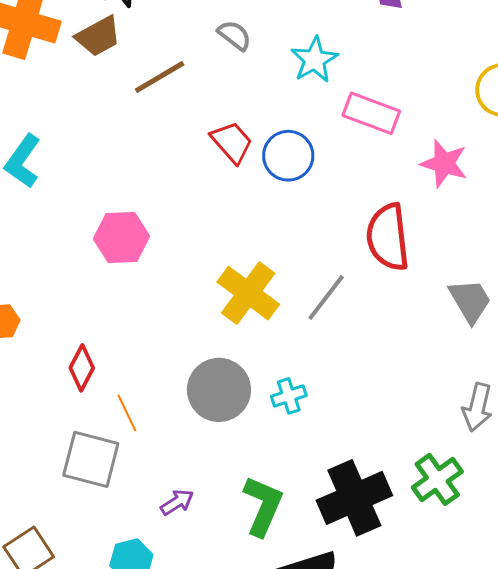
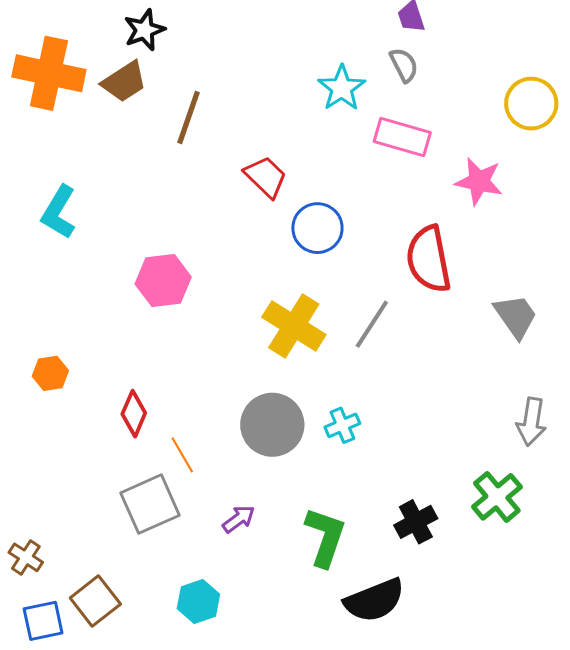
gray semicircle: (234, 35) -> (404, 65), moved, turned 30
brown line: (160, 77) -> (189, 117), turned -36
blue circle: (288, 156) -> (317, 228), moved
gray square: (91, 459) -> (150, 504), turned -34
black cross: (354, 498) -> (416, 522), size x0.6
purple arrow: (177, 502) -> (239, 519), moved

